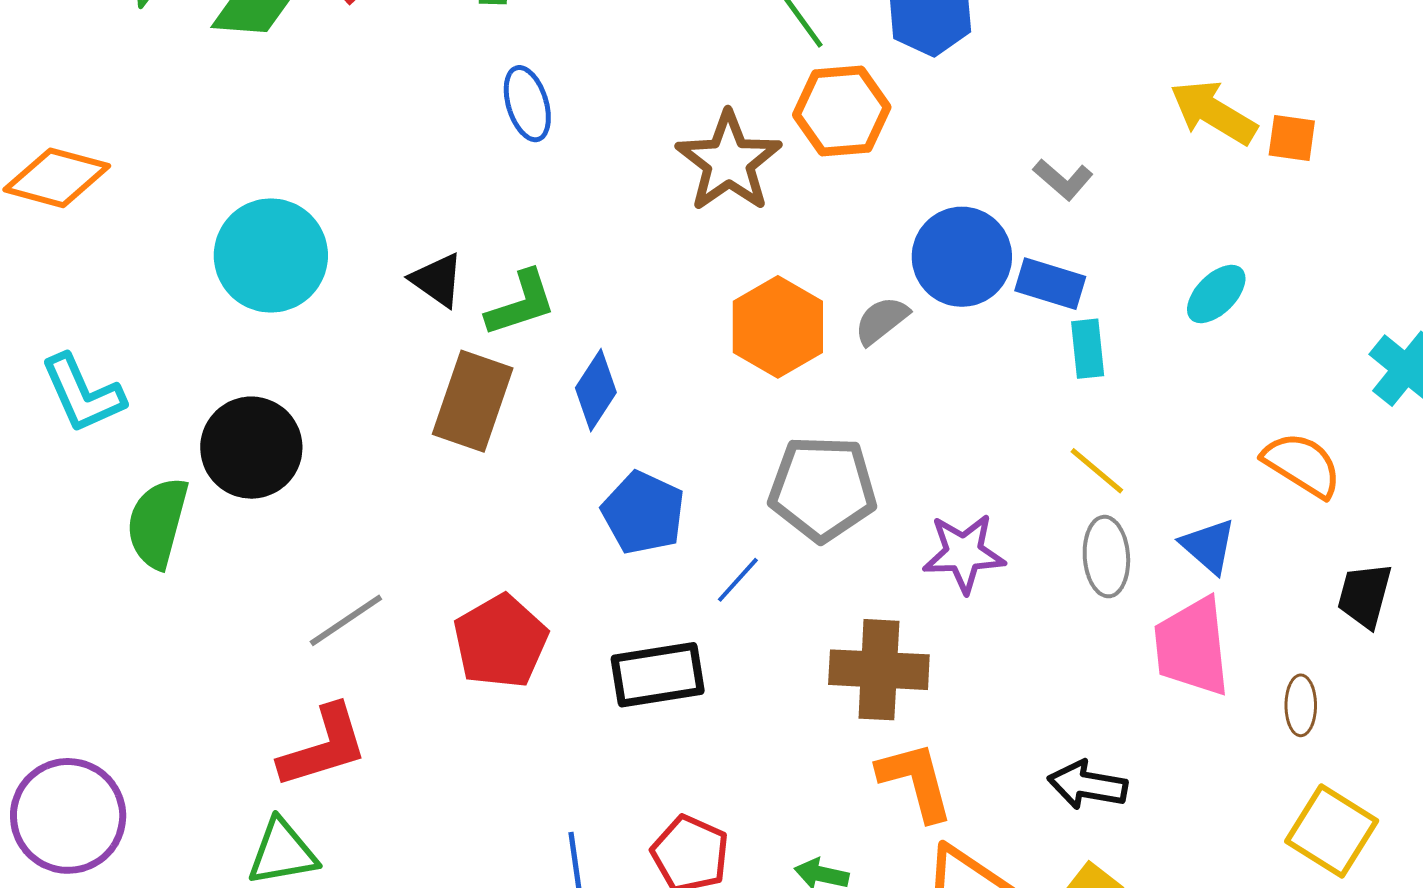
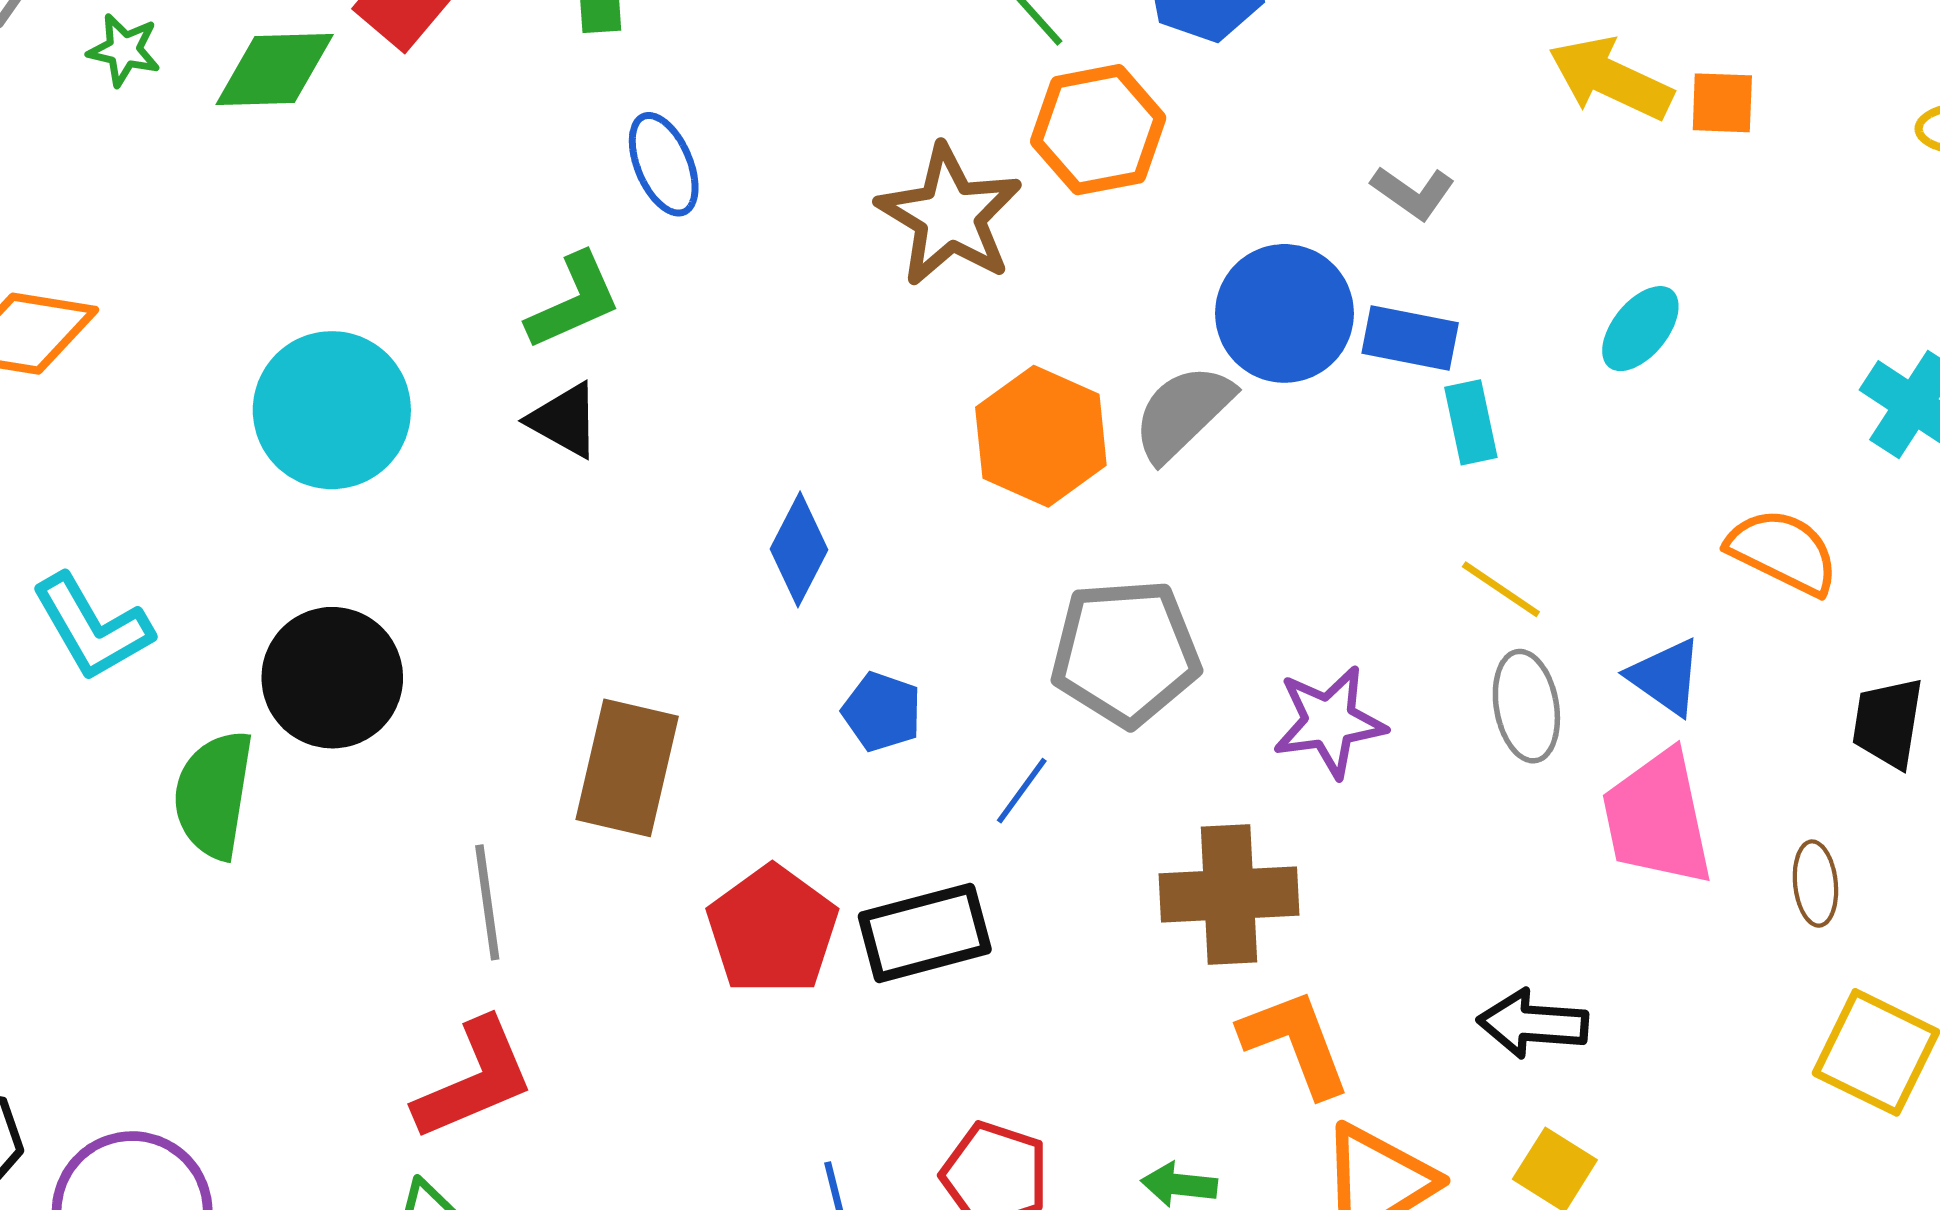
green L-shape: (521, 303) -> (574, 301), moved
gray semicircle: (882, 320) -> (1183, 413), size x1.4
brown rectangle: (473, 401) -> (627, 768), moved
blue pentagon: (643, 513) -> (882, 712), size x0.7
gray line: (346, 620) -> (487, 902), turned -58
red pentagon: (501, 641) -> (772, 930), moved

